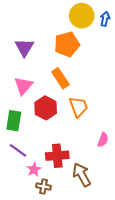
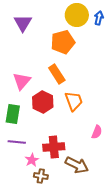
purple triangle: (24, 47) -> (23, 23), moved
purple line: (18, 150) -> (17, 142), turned -30
brown arrow: (82, 175) -> (77, 165), turned 145

